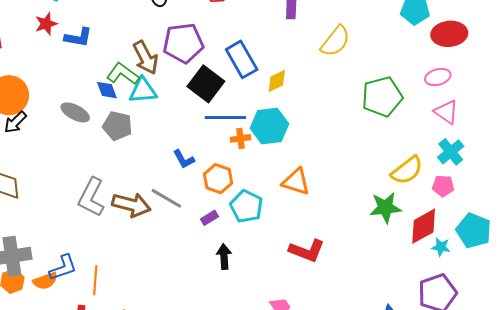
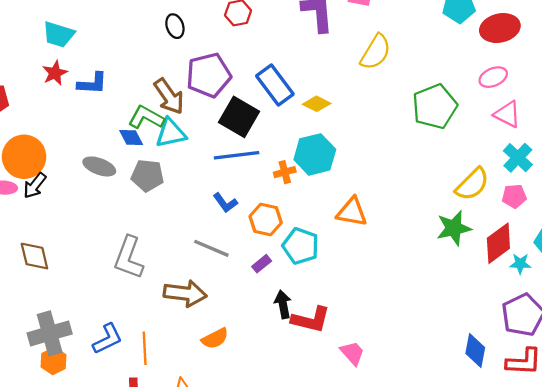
yellow diamond: (277, 81) -> (317, 104), turned 60
blue line: (225, 118) -> (237, 155), moved
brown arrow: (131, 205) -> (185, 293), moved
red L-shape: (307, 251) -> (311, 320), moved
orange semicircle: (45, 281) -> (215, 338), moved

